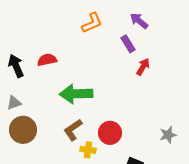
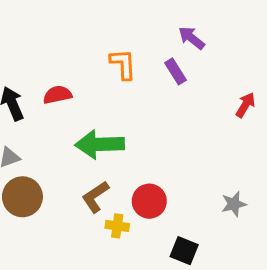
orange L-shape: (92, 23) -> (123, 64), moved, turned -70
red arrow: (143, 67) -> (245, 105), moved

